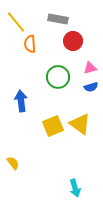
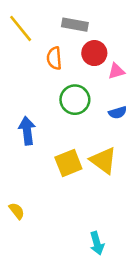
orange semicircle: (30, 44) -> (54, 58), moved
pink triangle: (90, 68) -> (116, 71), moved

